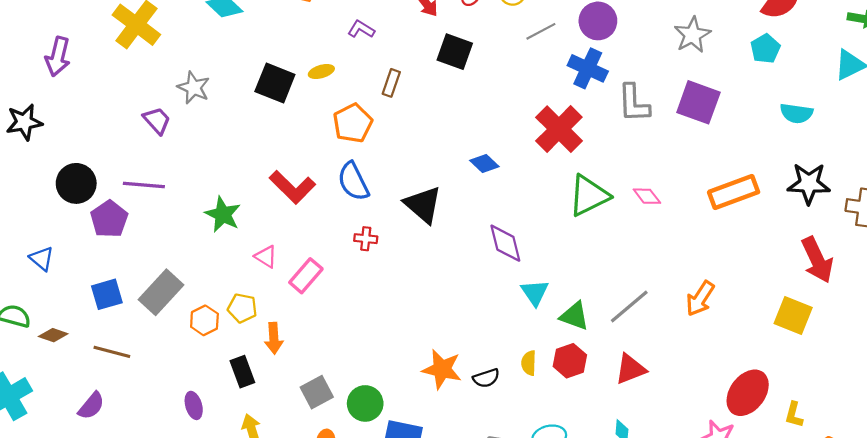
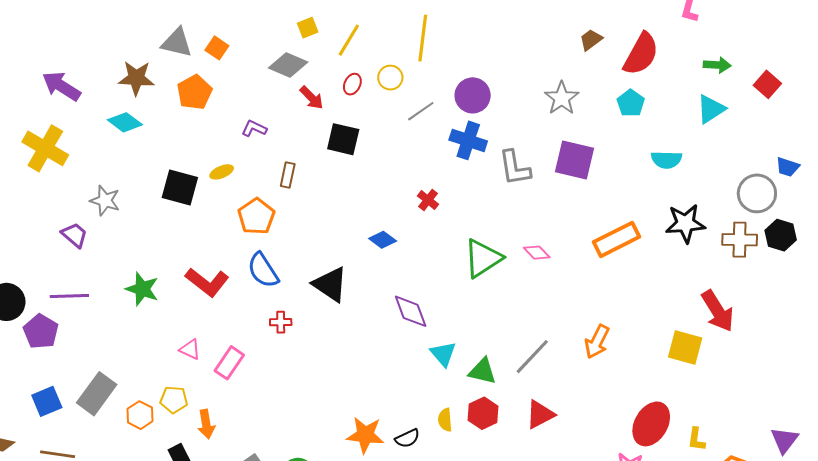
red cross: (559, 129) -> (428, 200), moved, size x0.5
green star: (223, 214) -> (142, 289), moved
red arrow: (817, 260) -> (718, 311), moved

